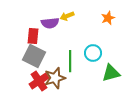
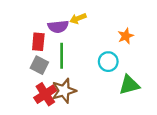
orange star: (108, 18) -> (126, 36), moved
gray square: (34, 56) -> (39, 65), size x0.7
green line: (70, 61) -> (62, 56), moved

